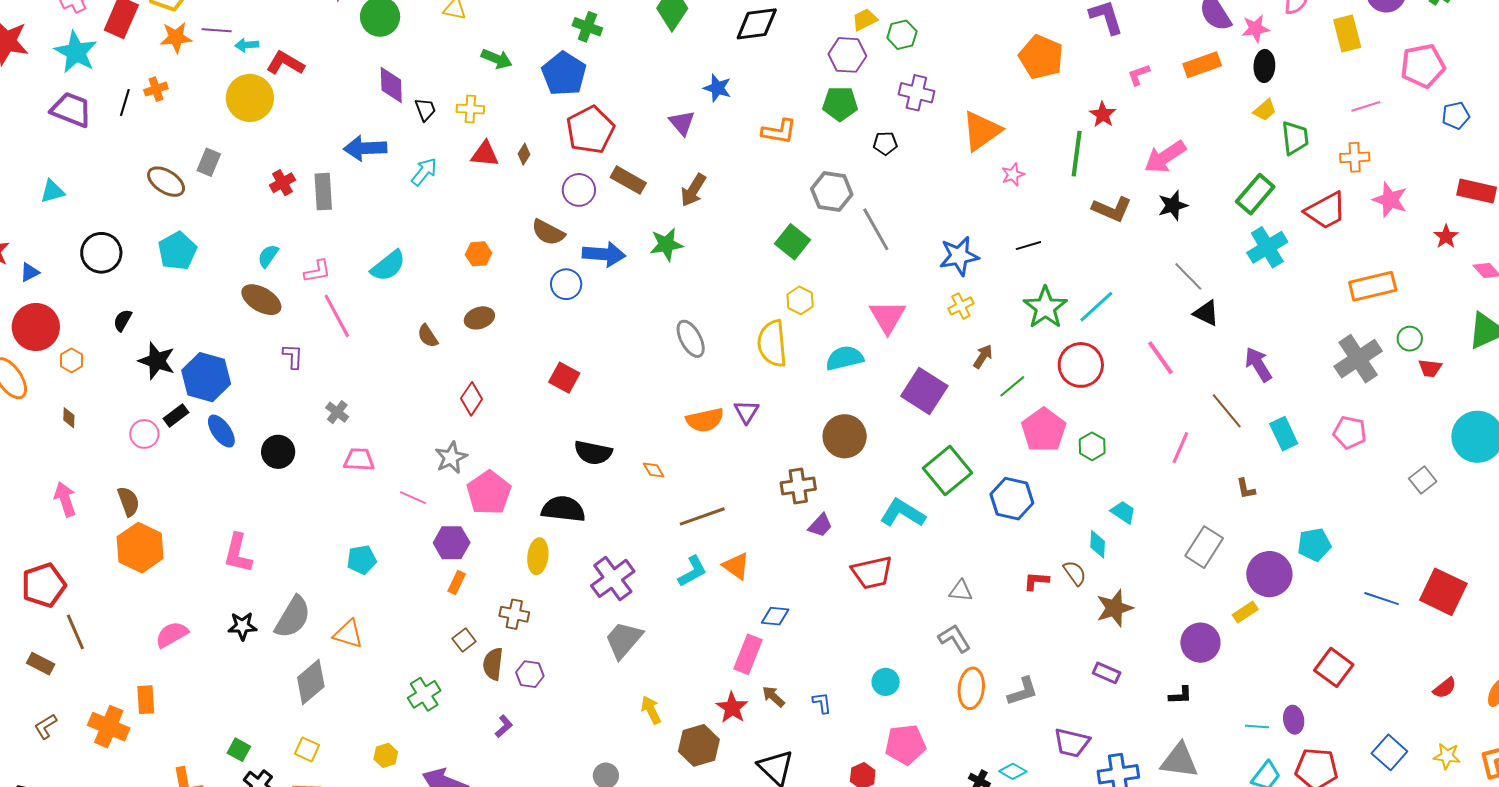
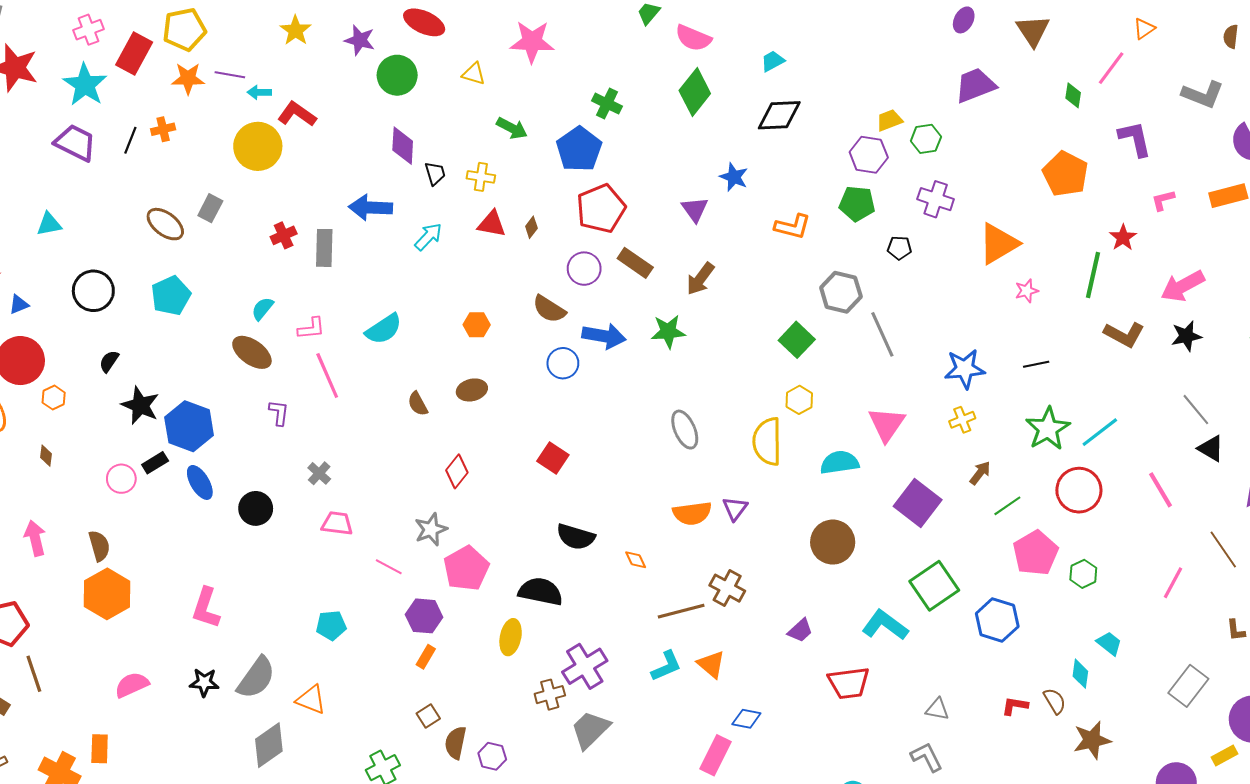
brown cross: (798, 486) -> (727, 588), moved, turned 32
brown cross: (514, 614) -> (550, 695), moved, turned -32

